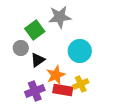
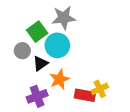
cyan circle: (80, 51) -> (57, 45), moved
yellow cross: (81, 84) -> (100, 89), moved
red rectangle: (63, 90) -> (85, 95), moved

